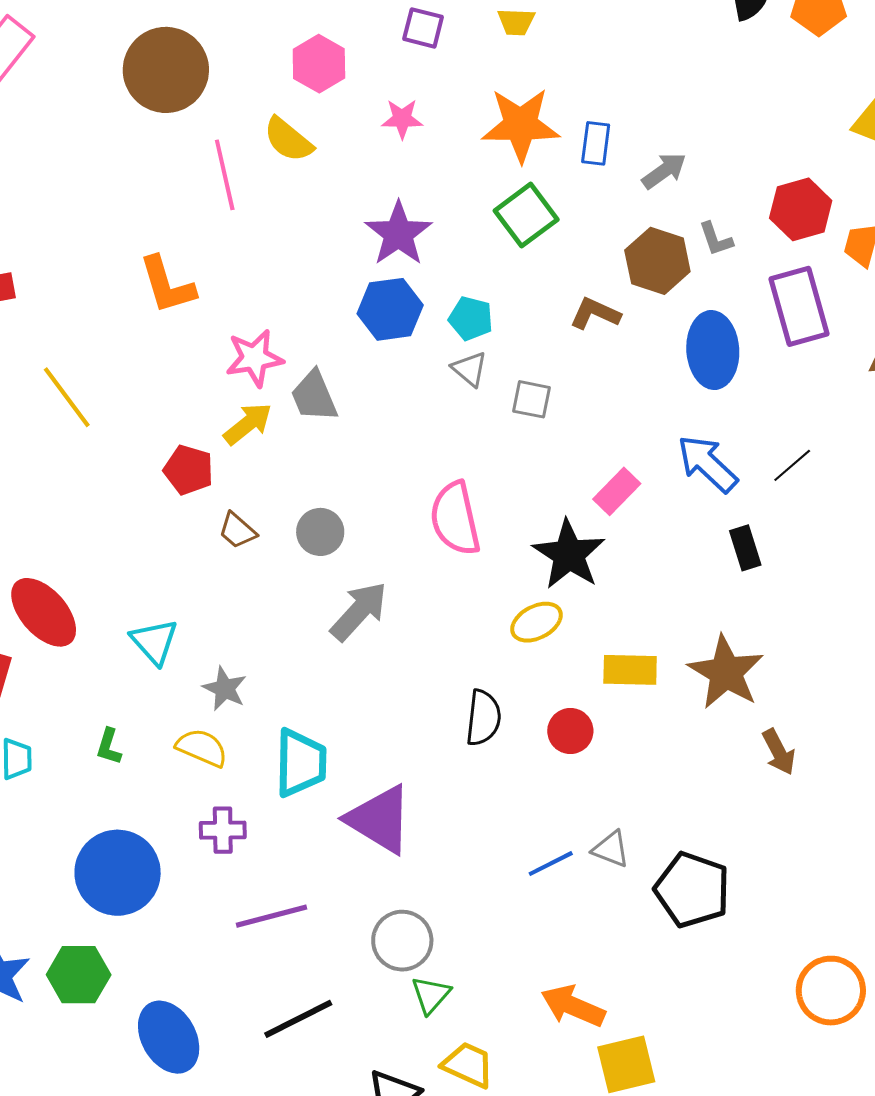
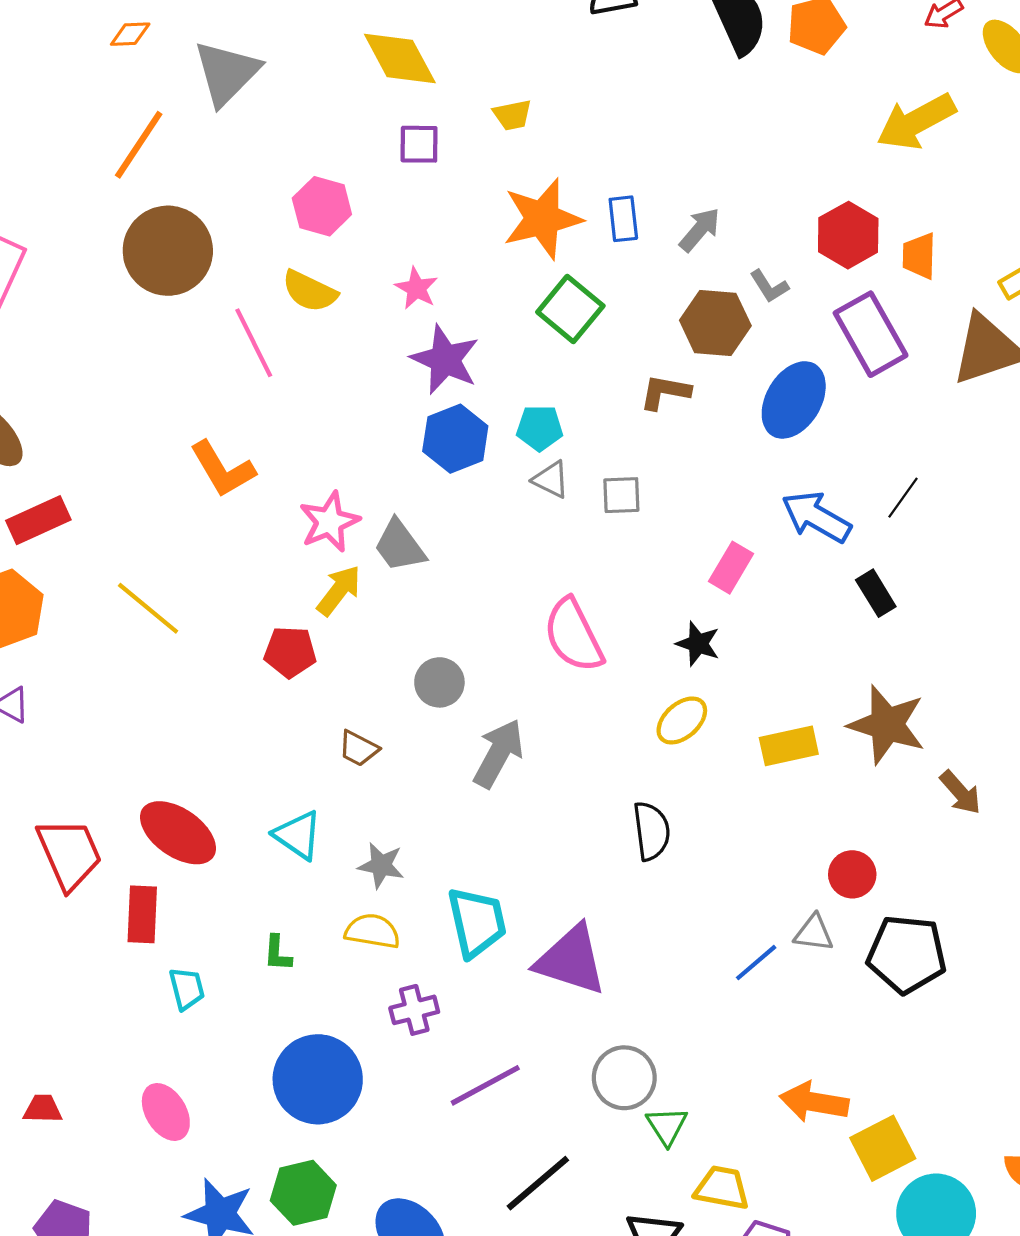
pink star: (402, 119) -> (416, 288), moved, turned -30
blue ellipse: (713, 350) -> (794, 400), turned 48
brown trapezoid: (237, 531) -> (358, 749), moved
black star: (569, 554) -> (698, 644), size x0.6
red circle: (570, 731) -> (852, 874), moved

